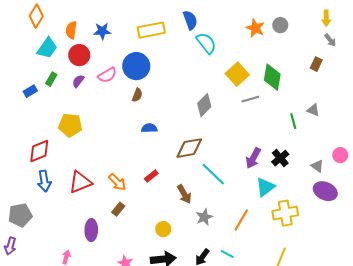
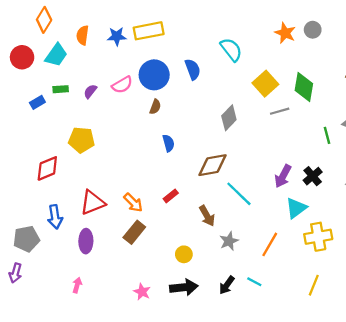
blue semicircle: (190, 20) -> (193, 69), moved
yellow rectangle: (151, 30) -> (149, 31), moved
red circle: (79, 55) -> (22, 57), moved
green rectangle: (51, 79) -> (61, 89), turned 56
blue semicircle: (149, 128) -> (168, 143), turned 77
blue arrow: (44, 181) -> (55, 217), moved
brown rectangle: (118, 209) -> (134, 232), size x1.5
purple ellipse: (91, 230) -> (86, 241), moved

